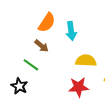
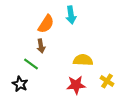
cyan arrow: (71, 31) -> (71, 15), moved
brown arrow: (42, 46) -> (41, 46), turned 40

